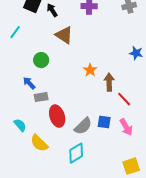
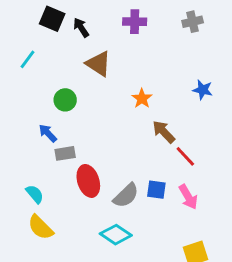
orange star: (90, 70) -> (142, 98), moved
brown arrow: (109, 82) -> (164, 132), turned -42
yellow semicircle: (39, 143) -> (41, 227), moved
cyan diamond: (76, 153) -> (116, 235), turned 65

